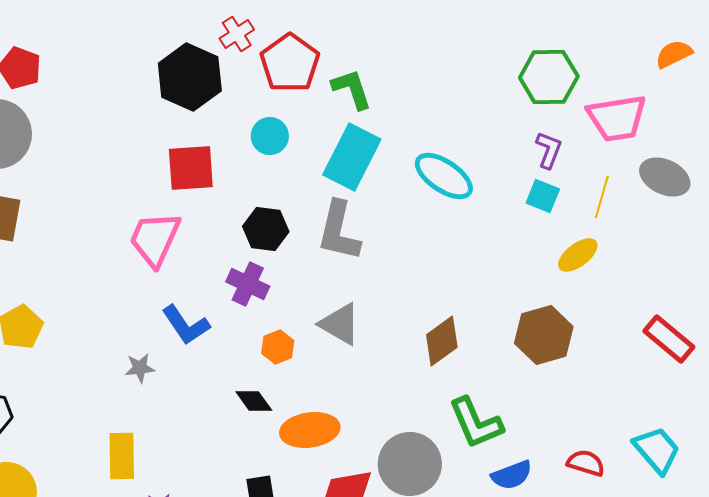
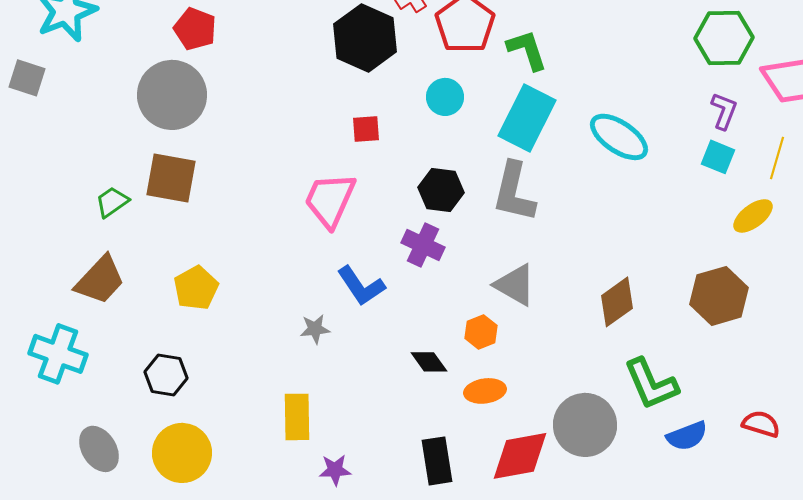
red square: (191, 168) -> (366, 129), size x0.6
orange hexagon: (278, 347) -> (481, 332), moved
orange ellipse: (310, 430) -> (485, 391), size x0.7

